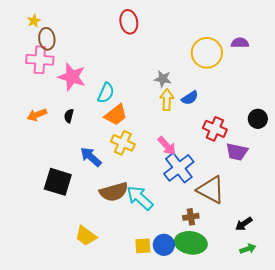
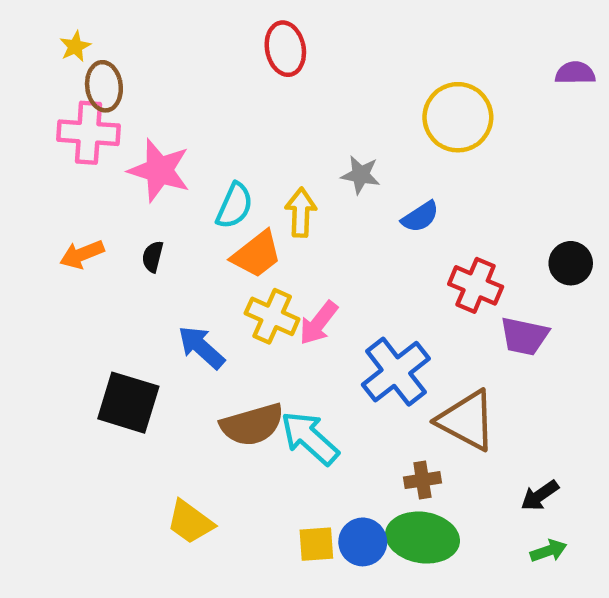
purple semicircle: (240, 43) -> (575, 73), moved
yellow arrow: (167, 100) -> (301, 212), moved
pink arrow: (167, 146) -> (319, 323), moved, turned 80

